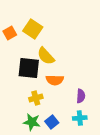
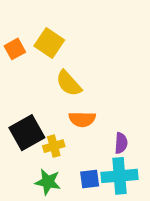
black square: (29, 68) -> (27, 133), moved, turned -35
cyan cross: (80, 118) -> (120, 176), size x1.6
blue square: (52, 122) -> (90, 179), moved, turned 32

